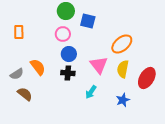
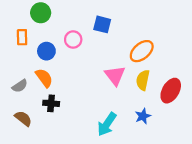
green circle: (66, 11) -> (41, 13), moved
blue circle: (69, 54) -> (46, 51), moved
black cross: (68, 73) -> (51, 103), moved
cyan arrow: (91, 92) -> (107, 124), moved, size x1.5
brown semicircle: (25, 94) -> (23, 118), moved

